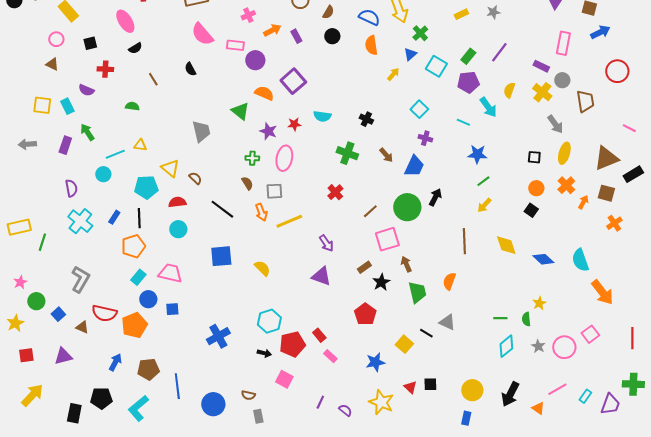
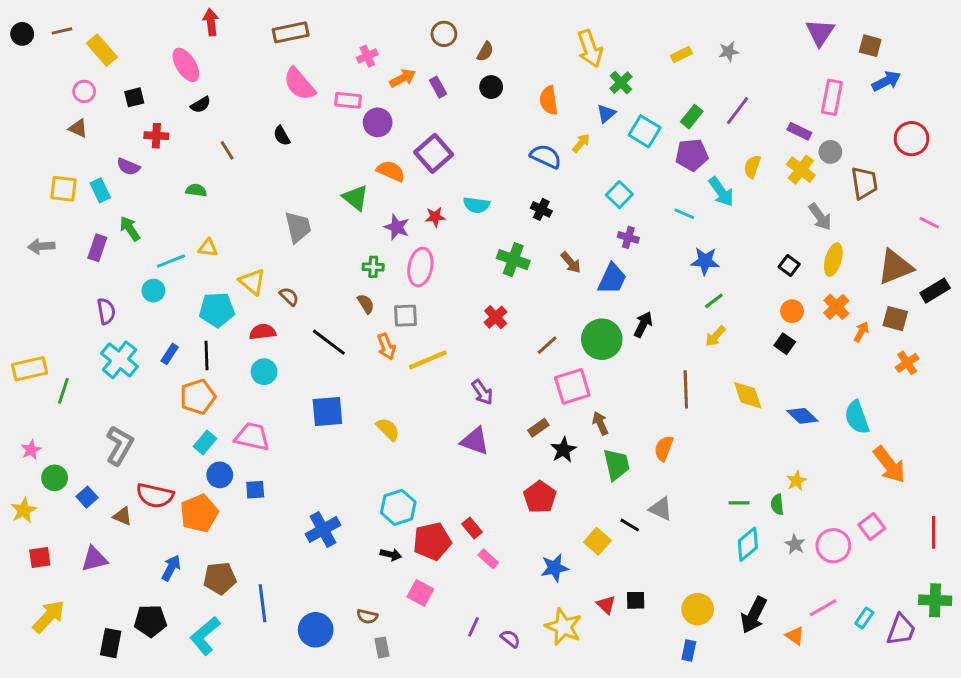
blue semicircle: (369, 17) -> (546, 156), moved
black square: (534, 157) -> (789, 265), turned 32

